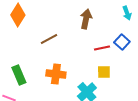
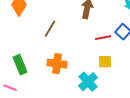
brown line: (49, 39) -> (50, 29), turned -30

